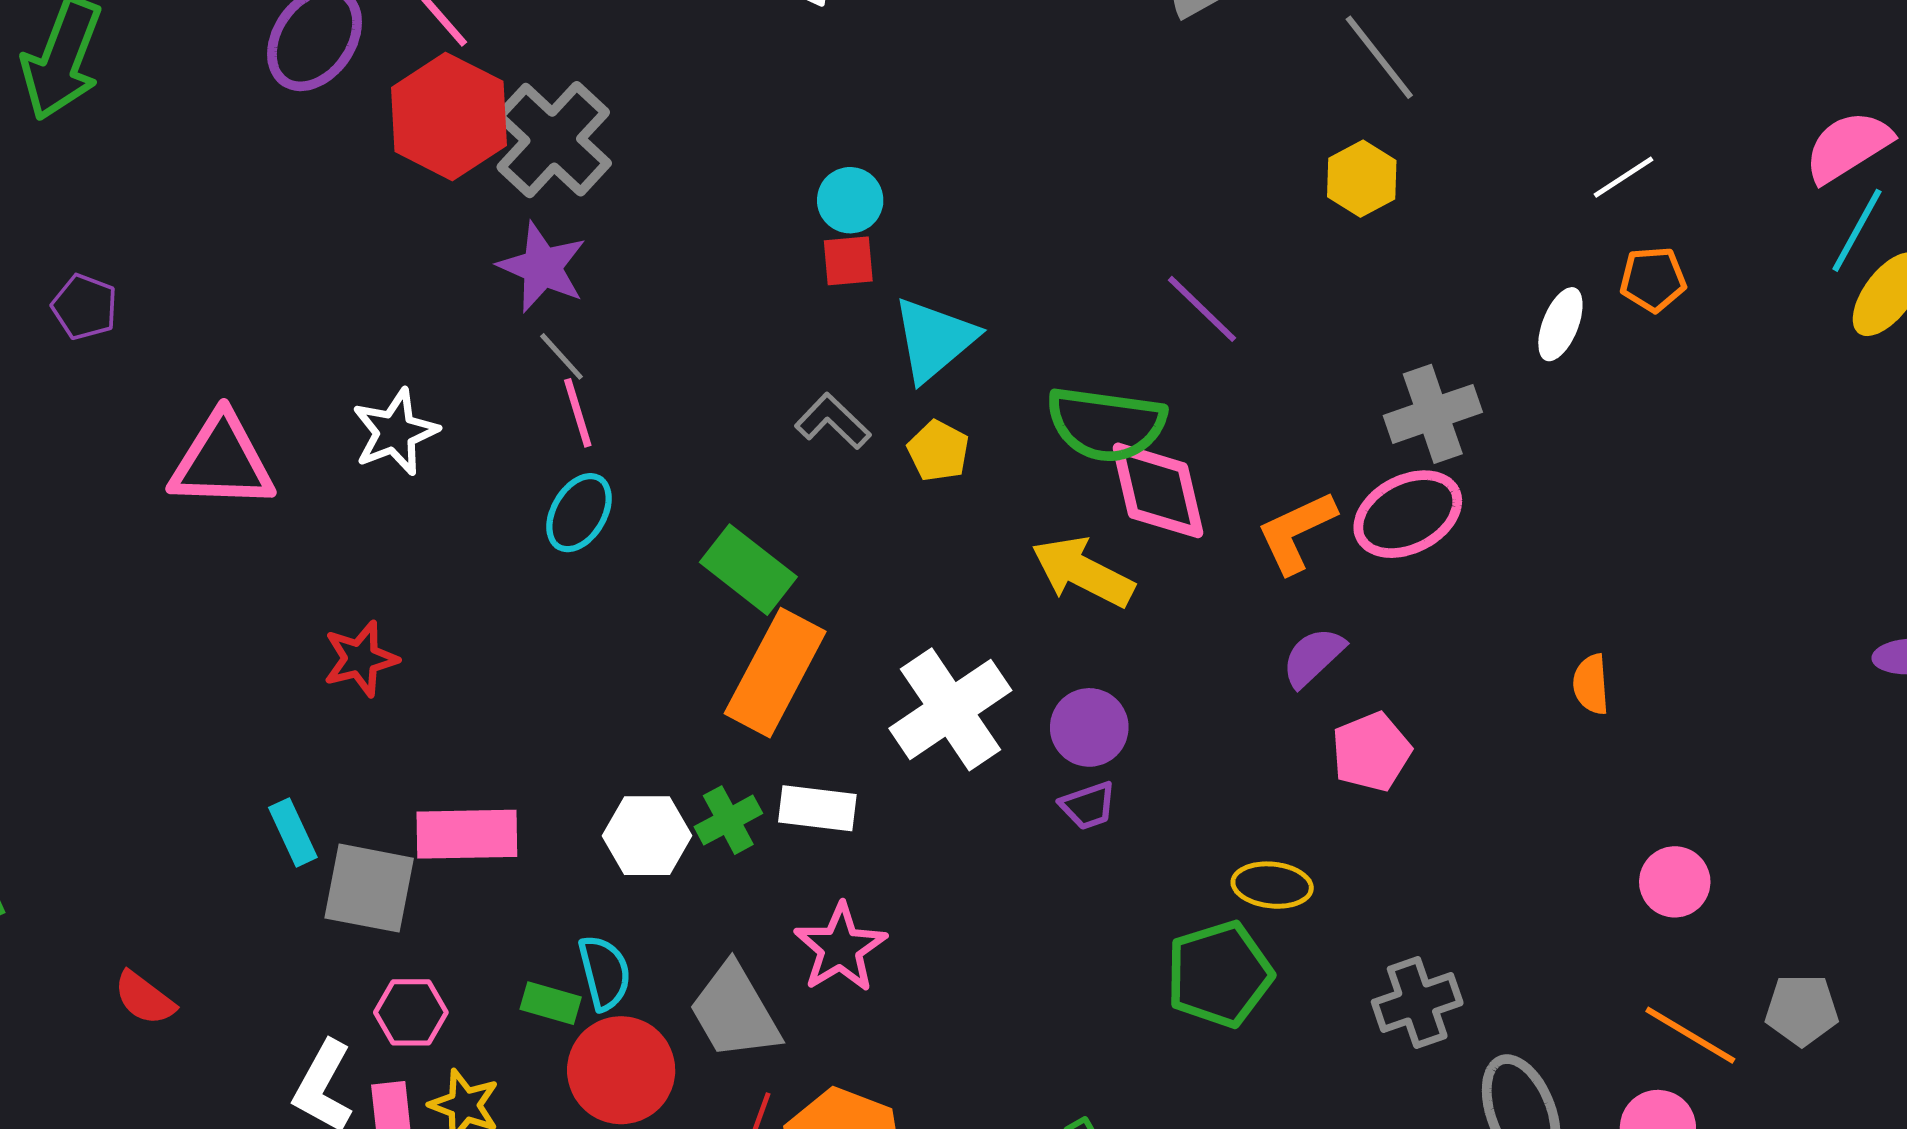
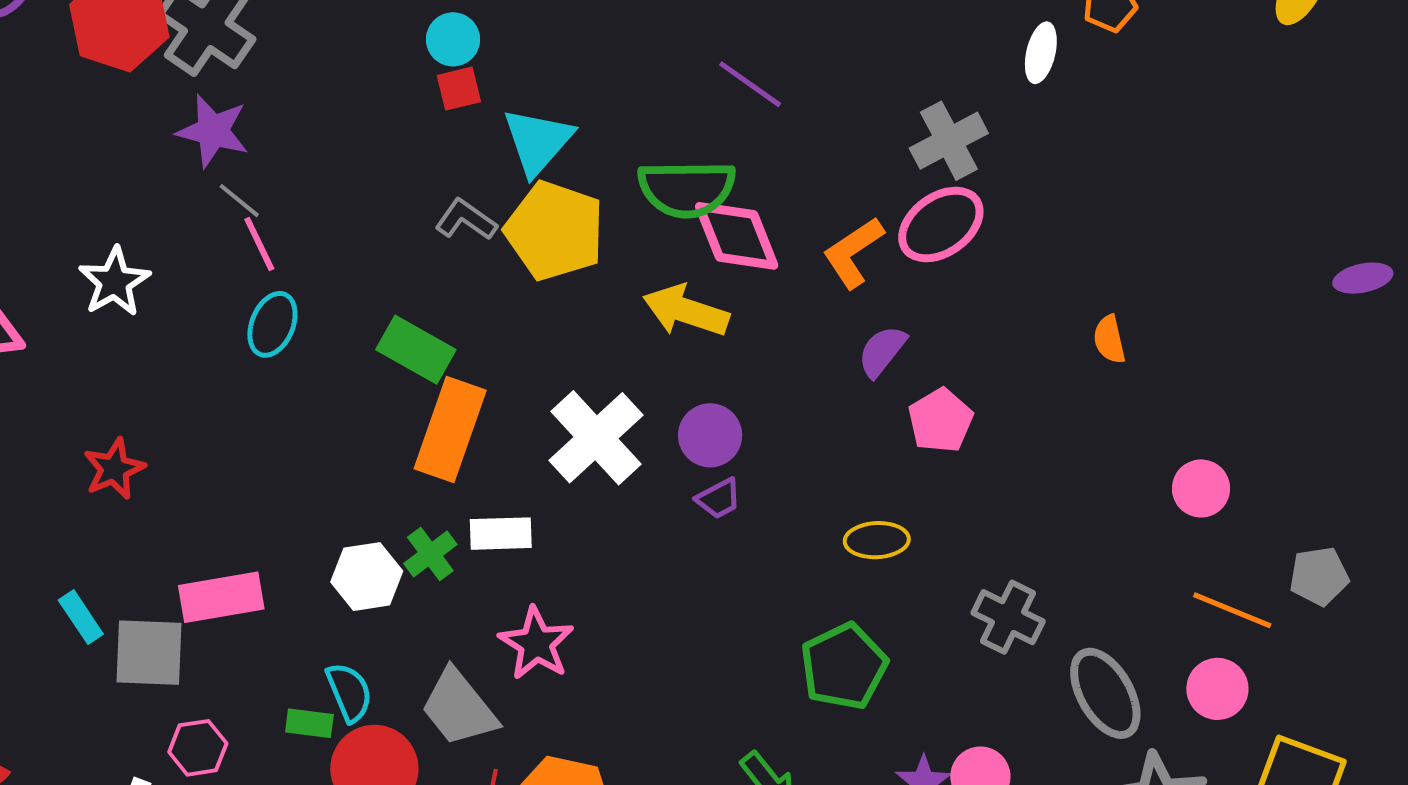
yellow pentagon: (938, 451) -> (555, 231), size x2.0
green pentagon: (1219, 974) -> (844, 666), moved
gray cross: (1417, 1002) -> (1008, 617), turned -36

